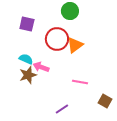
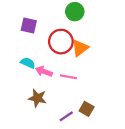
brown star: (28, 75) -> (37, 98), moved, turned 30
pink line: (80, 82) -> (68, 77), moved
brown square: (105, 101) -> (87, 109), moved

